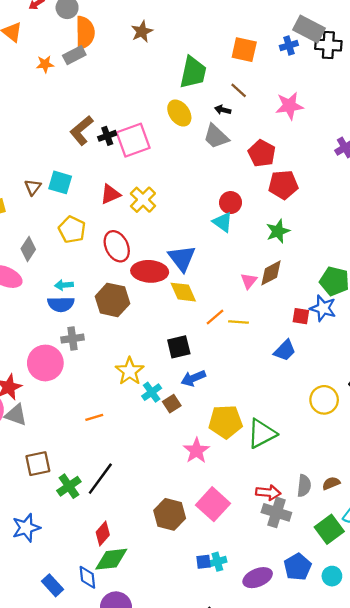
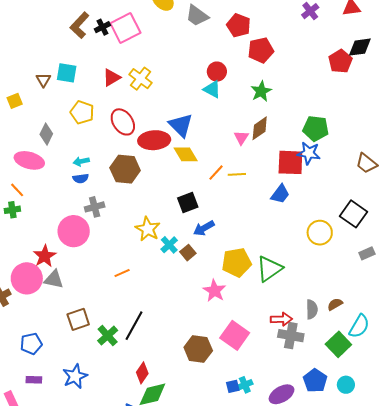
blue semicircle: (61, 304) -> (81, 178), size x0.7
red square: (301, 316) -> (290, 162), size x1.8

